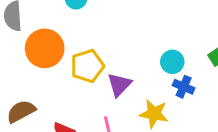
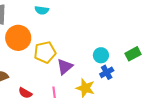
blue cross: (184, 87) -> (107, 72), turned 32

